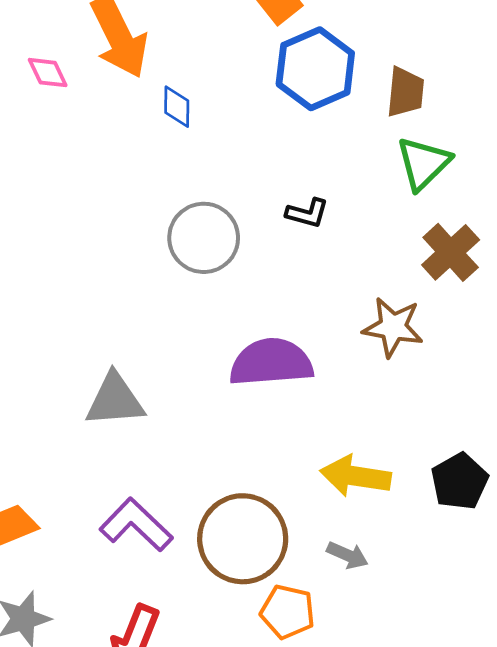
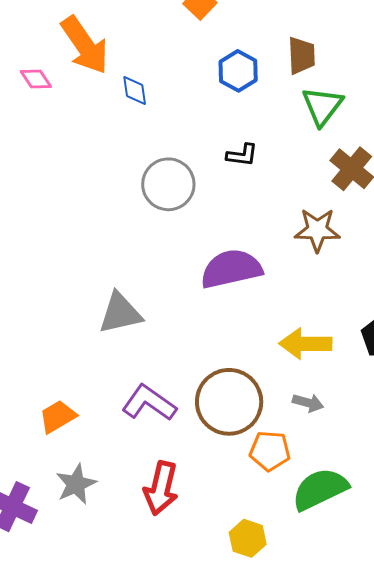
blue hexagon: (315, 69) -> (238, 71), moved, size x0.7

